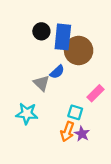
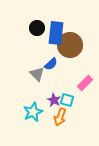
cyan star: (27, 114) -> (33, 112), moved, turned -30
purple star: (82, 134) -> (54, 100), moved

